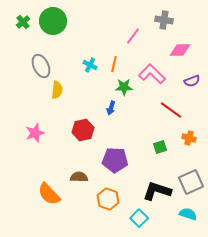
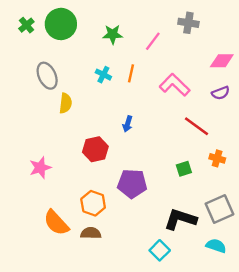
pink diamond: (180, 50) -> (222, 61), moved
green star: (124, 87) -> (113, 34), moved
pink star: (35, 133) -> (40, 168), moved
brown semicircle: (79, 177) -> (91, 233), moved
orange hexagon: (108, 199) -> (93, 203), moved

